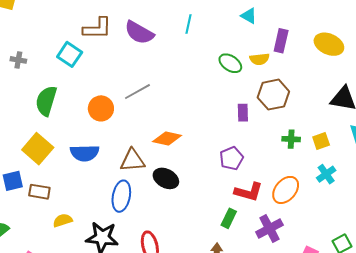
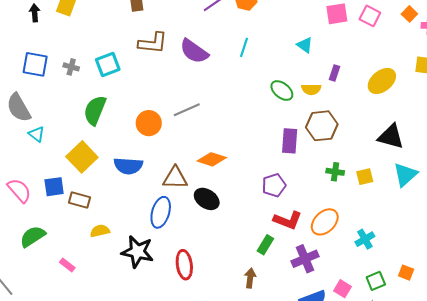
purple rectangle: (281, 41) -> (334, 73), size x0.7
yellow ellipse: (329, 44) -> (382, 81), turned -68
cyan square: (70, 54) -> (108, 64), moved, turned 30
purple rectangle: (243, 113) -> (290, 141), size x1.4
cyan cross: (326, 174) -> (365, 239), moved

